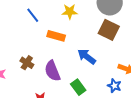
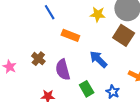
yellow star: (70, 12) -> (98, 14), moved
blue star: (114, 86) -> (113, 92), moved

